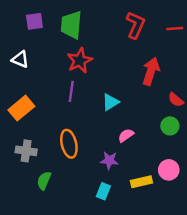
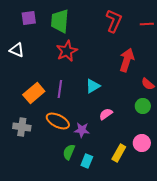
purple line: (71, 91) -> (60, 89), moved
orange rectangle: (21, 108) -> (34, 93), moved
orange ellipse: (69, 144) -> (58, 121), turned -50
purple star: (109, 160) -> (82, 130), moved
green semicircle: (44, 181) -> (69, 152), moved
yellow rectangle: (141, 182) -> (119, 153), turned -48

